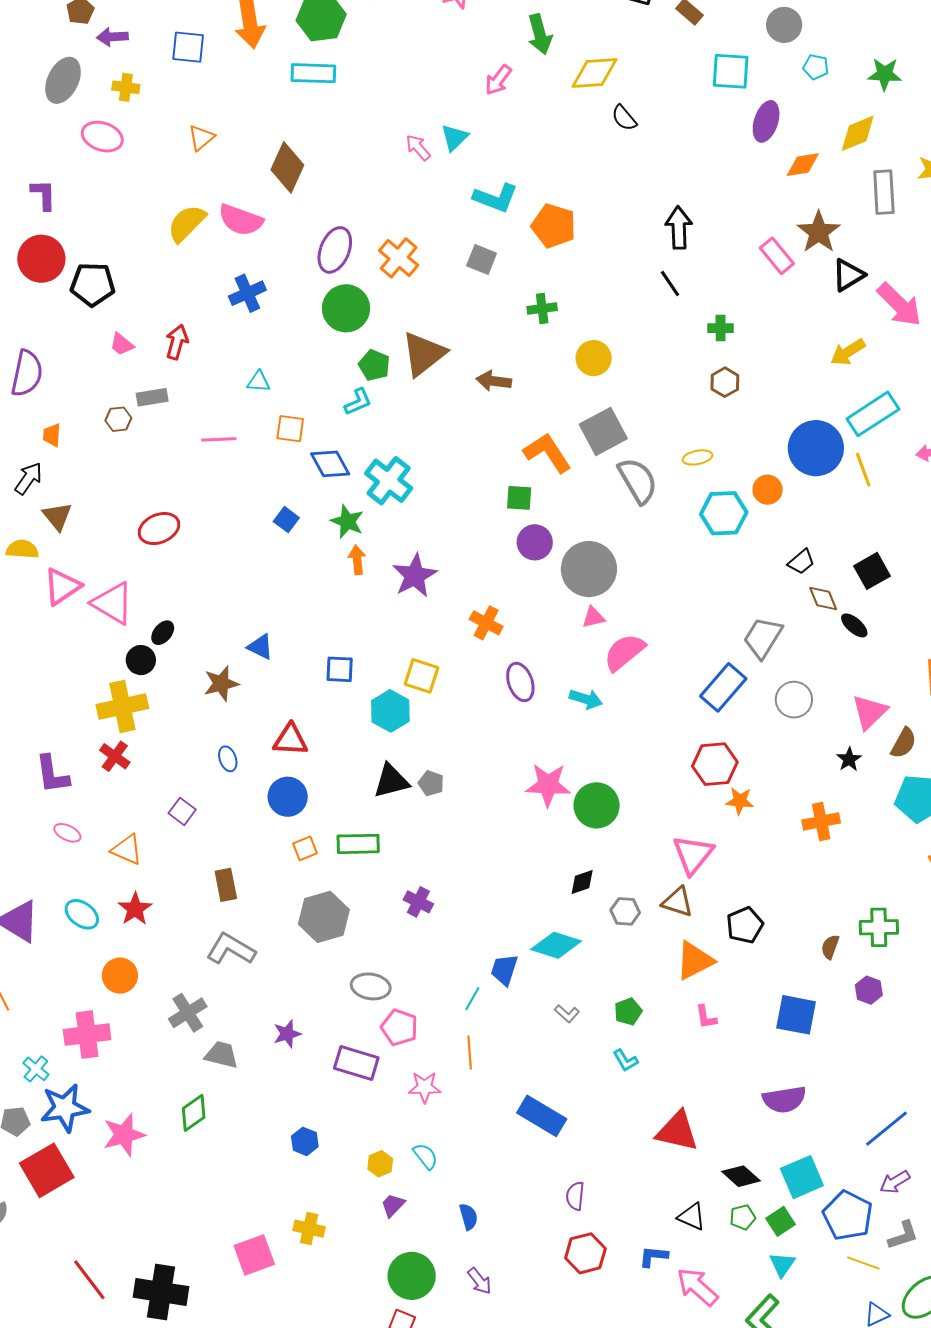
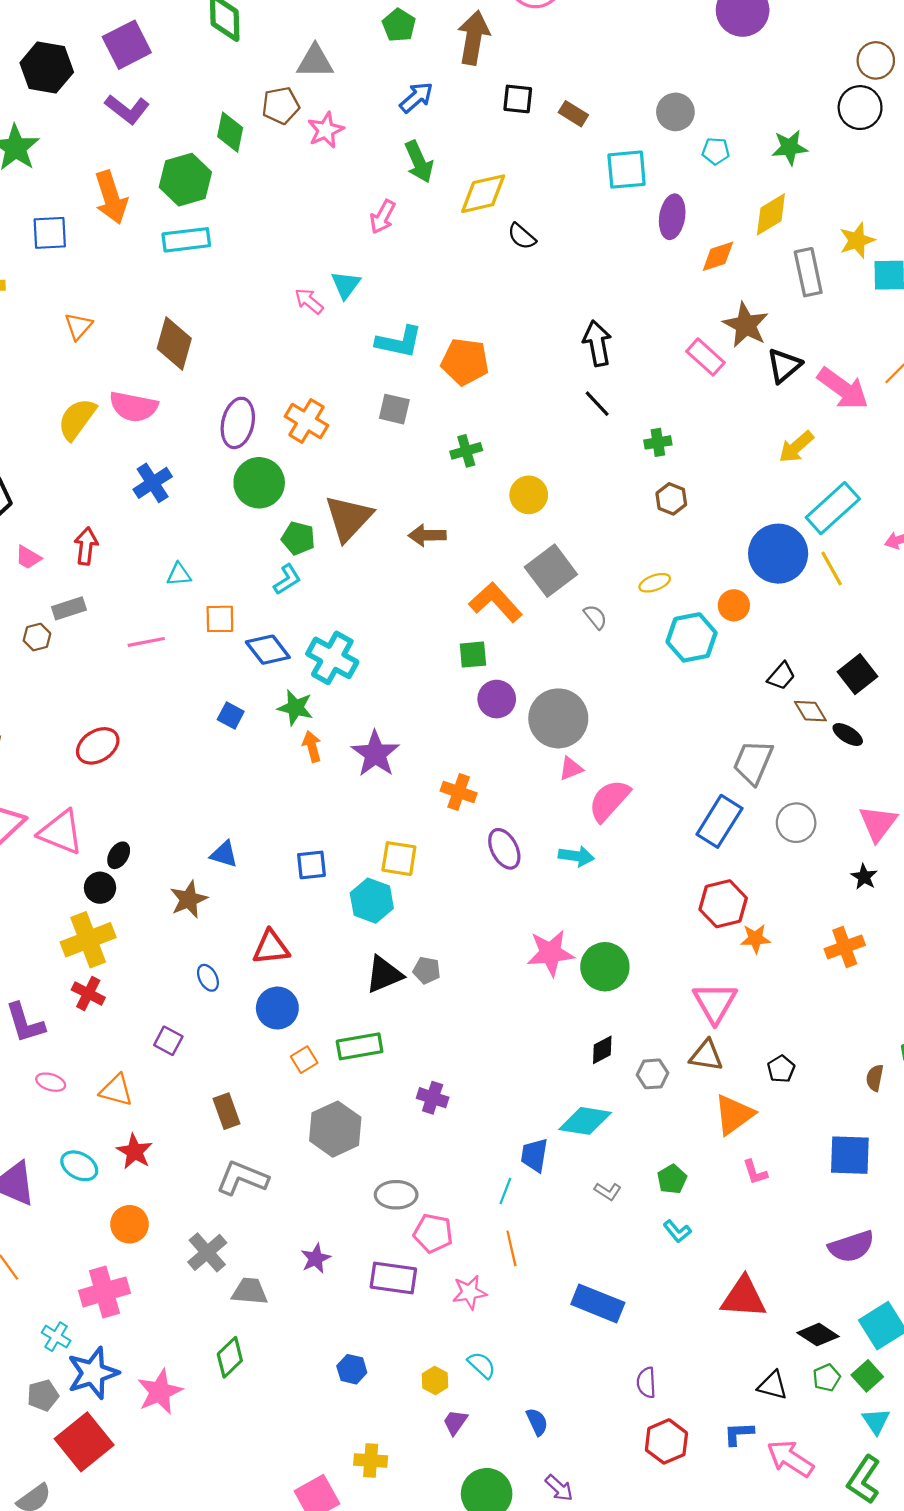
gray semicircle: (638, 481) -> (595, 617), size x0.5
black pentagon: (745, 925) -> (781, 1069), size x0.7

